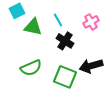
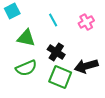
green triangle: (33, 27) -> (26, 38), moved
black cross: (65, 41) -> (56, 52), moved

